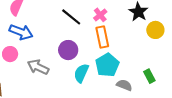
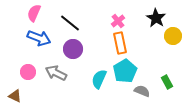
black line: (71, 17) -> (70, 23), moved
purple circle: (68, 50) -> (73, 49), moved
pink circle: (10, 54) -> (28, 72), moved

